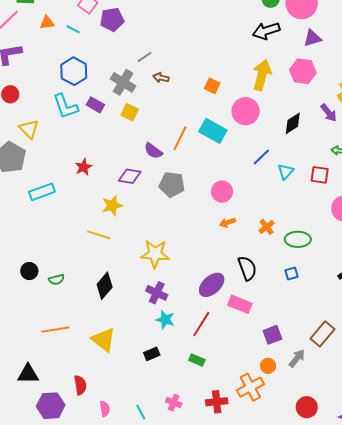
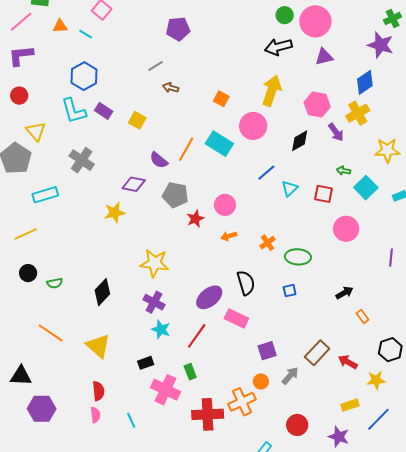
purple pentagon: (112, 20) -> (178, 29), moved
pink hexagon: (303, 71) -> (317, 105), moved
gray cross: (123, 82) -> (82, 160), moved
red star: (84, 167) -> (195, 219), moved
yellow line: (99, 235) -> (26, 234), moved, turned -45
orange line: (55, 330) -> (51, 333), turned 40
green rectangle: (197, 360) -> (190, 372), turned 42
red semicircle: (80, 385) -> (98, 391), moved
red cross: (217, 402) -> (208, 414), size x1.4
pink cross: (174, 403) -> (165, 390), moved, size x1.8

